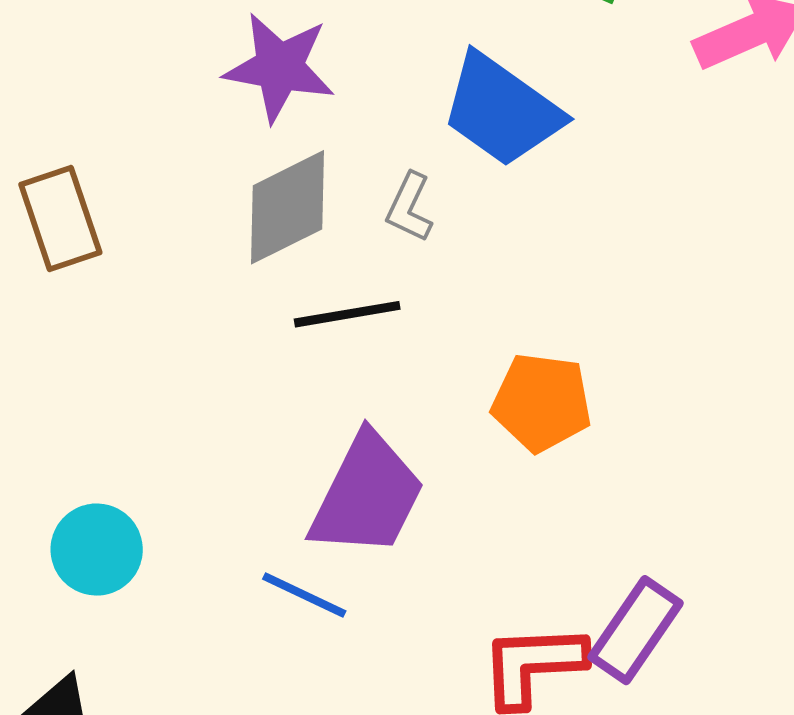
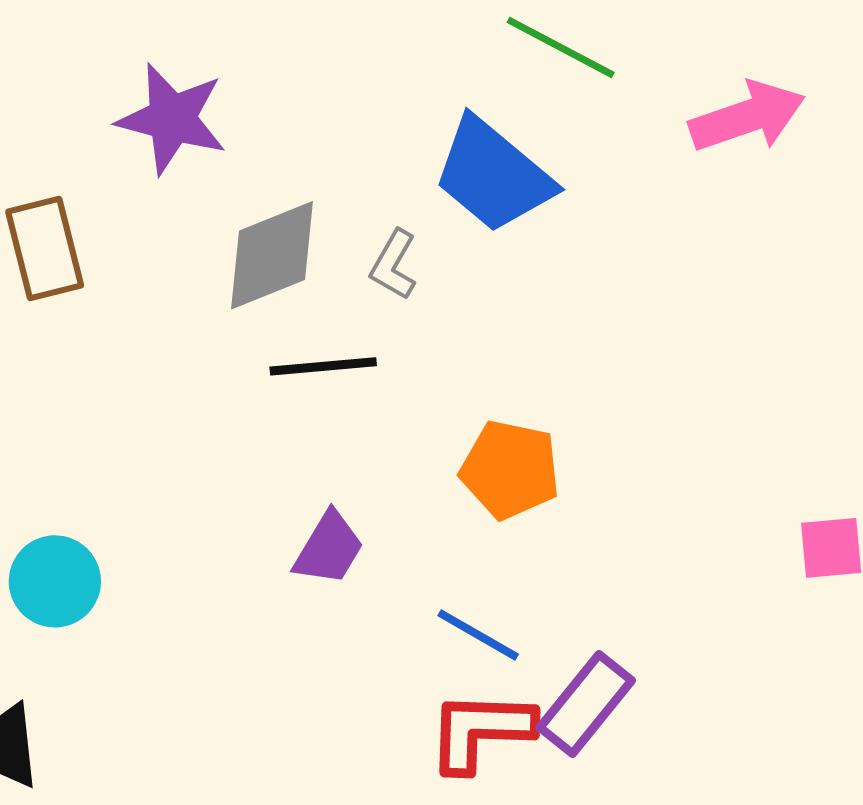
purple star: (279, 67) -> (172, 119), moved
purple trapezoid: (367, 495) -> (329, 548), size x0.6
blue line: (304, 595) -> (478, 635), moved

